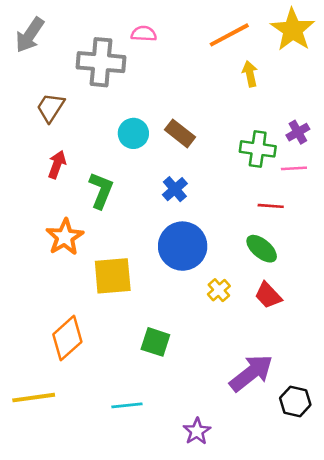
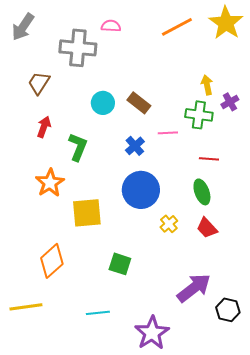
yellow arrow: (250, 74) -> (207, 85), moved
pink line: (294, 168) -> (168, 133), moved
green ellipse: (262, 249) -> (202, 192), turned 30
purple star: (197, 431) -> (152, 333), size x1.6

